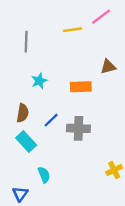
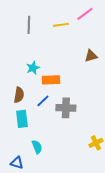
gray line: (26, 42) -> (29, 25), moved
orange rectangle: (81, 87) -> (51, 80), moved
cyan rectangle: (26, 141) -> (22, 119), turned 36
blue triangle: (20, 194) -> (17, 163), turned -48

